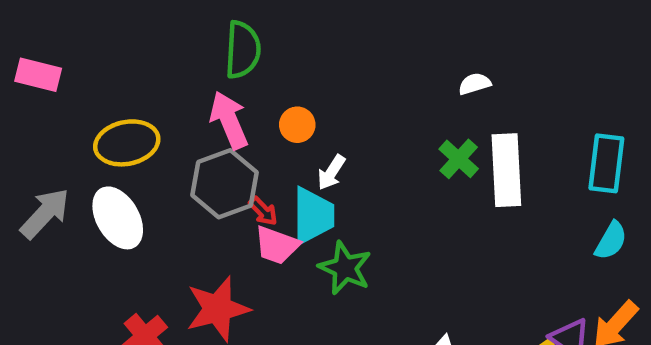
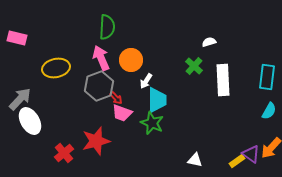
orange circle: (297, 125) -> (131, 60), size x1.5
green cross: (459, 159) -> (194, 66), moved
cyan trapezoid: (313, 216) -> (157, 100), moved
white ellipse: (118, 218) -> (30, 121), moved

